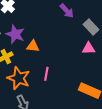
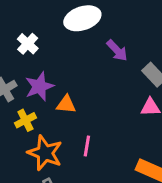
purple star: (15, 34) -> (39, 86), turned 30

